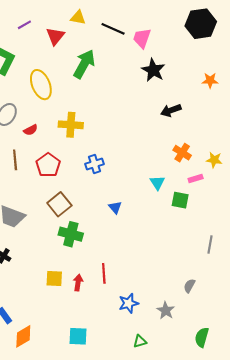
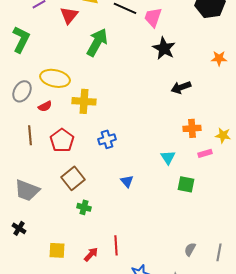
yellow ellipse: (41, 85) -> (55, 78), moved, turned -56
orange cross: (182, 153) -> (192, 128), turned -36
green square: (180, 200) -> (186, 184), moved
green cross: (71, 234) -> (84, 207), size x0.6
gray line: (210, 244) -> (219, 252), moved
yellow square: (54, 279) -> (57, 250), moved
red arrow: (78, 283) -> (91, 254), turned 35
gray semicircle: (189, 286) -> (190, 249), moved

